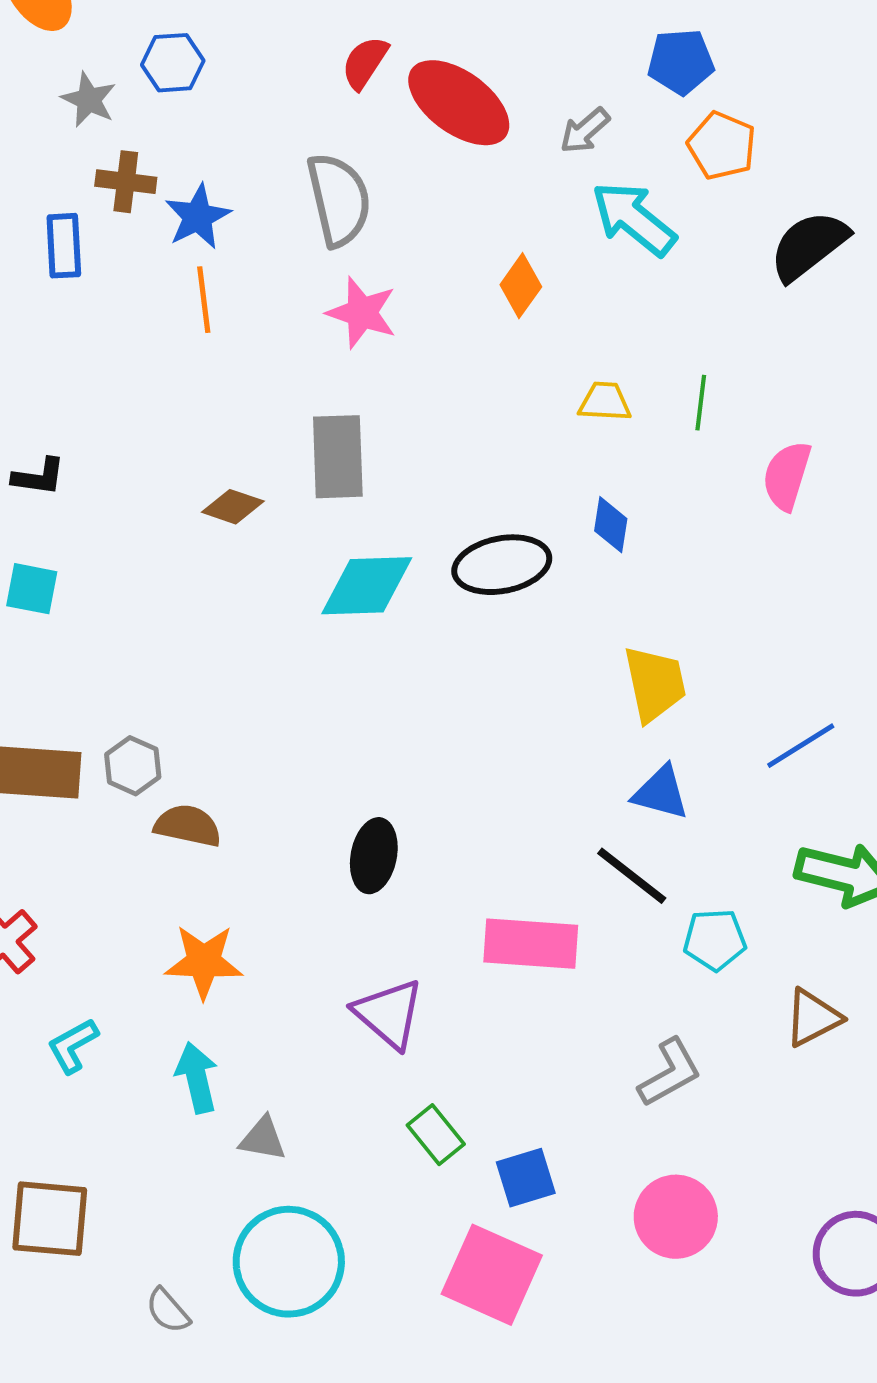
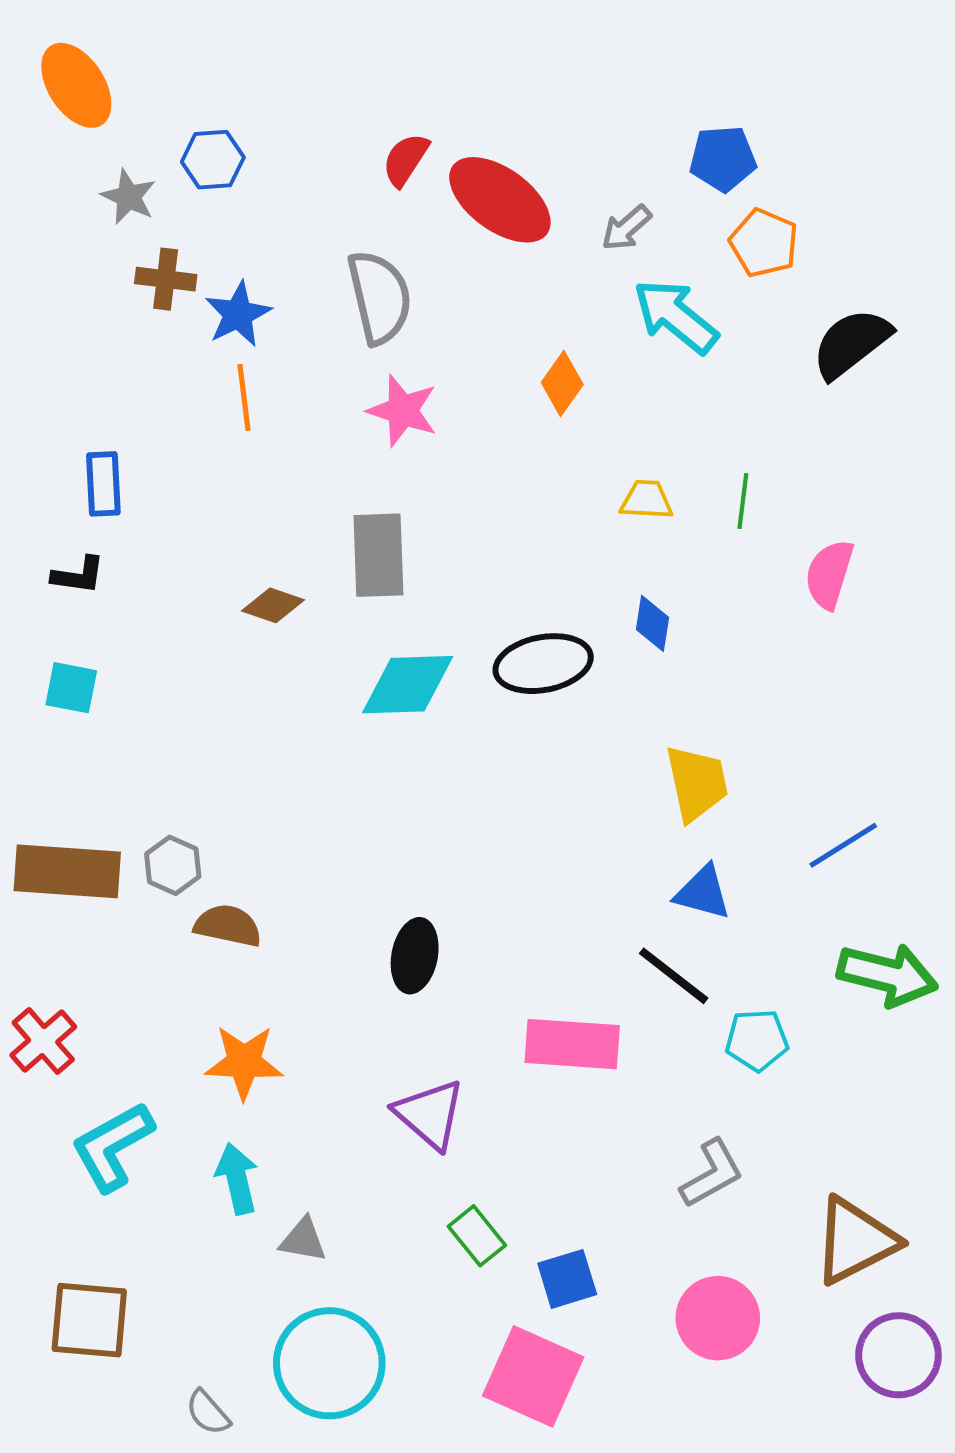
blue rectangle: (64, 246) -> (103, 484), moved
brown triangle: (813, 1018) -> (855, 1241), moved, size x1.5
cyan L-shape: (73, 1046) -> (112, 1146), size x1.6

